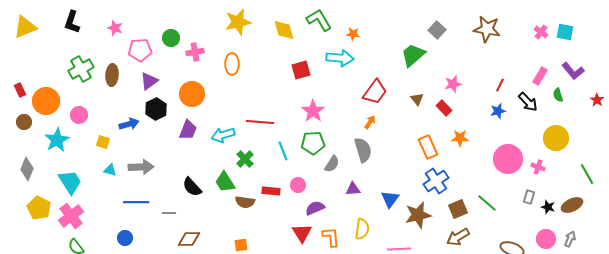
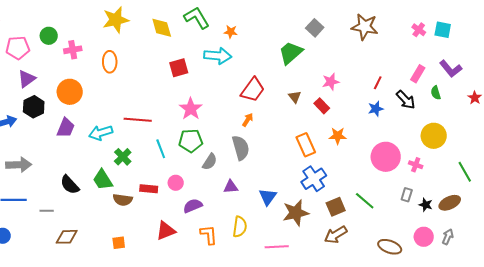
red triangle: (302, 233) -> (166, 231), moved, turned 40

